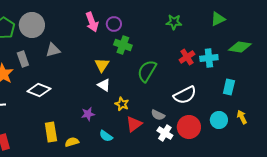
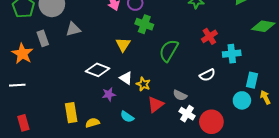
cyan cross: (209, 58) -> (232, 54), moved
white triangle: (104, 85) -> (126, 78), moved
cyan rectangle: (229, 87) -> (252, 80), moved
white diamond: (39, 90) -> (98, 70), moved
white semicircle: (185, 95) -> (207, 75), size x0.7
red circle: (189, 127) -> (211, 122), moved

